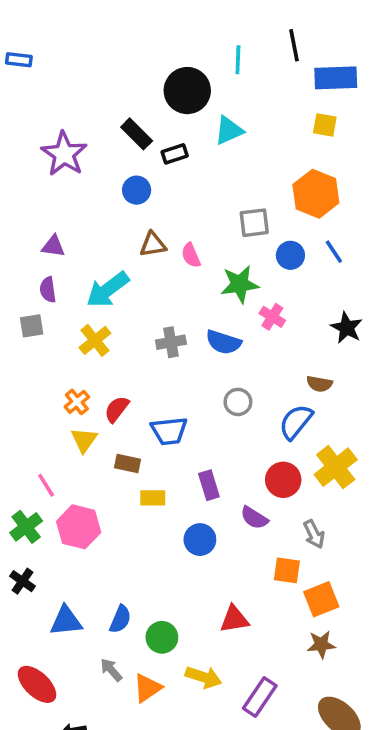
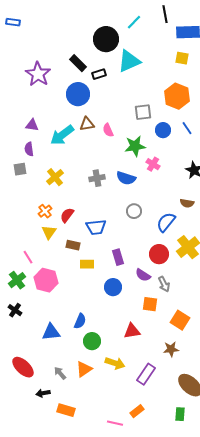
cyan line: (238, 60) -> (134, 22), turned 42
cyan triangle: (229, 130) -> (129, 61), size x1.4
blue circle: (137, 190) -> (78, 94), size x1.5
cyan arrow: (108, 290) -> (62, 135), moved
brown semicircle: (319, 384) -> (187, 203), moved
gray arrow: (314, 534) -> (164, 284), moved
orange square: (287, 570) -> (150, 304), moved
orange square: (321, 599) -> (180, 320), turned -36
blue semicircle: (120, 619) -> (80, 321), moved
blue triangle: (66, 621) -> (51, 332), moved
brown star: (321, 645) -> (171, 349), moved
gray arrow: (111, 670) -> (60, 373), moved

